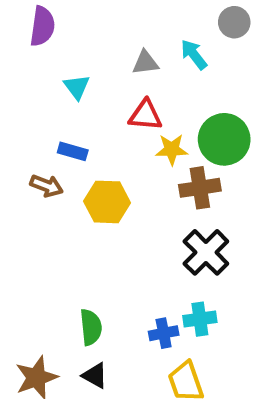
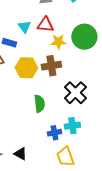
cyan triangle: (77, 87) -> (24, 27), moved
brown cross: (200, 188) -> (51, 66), moved
green semicircle: (91, 327) -> (39, 104), moved

